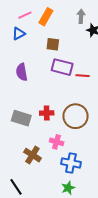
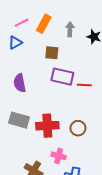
gray arrow: (81, 16) -> (70, 29), moved
red cross: (47, 113) -> (47, 126), size x1.5
brown circle: (76, 116) -> (78, 128), size x0.6
gray rectangle: (21, 118) -> (19, 120), moved

